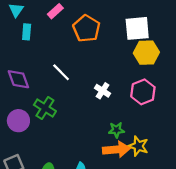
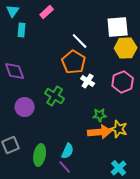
orange pentagon: (86, 28) -> (74, 62), moved
white line: (61, 72) -> (80, 41), moved
green cross: (45, 108) -> (55, 96), moved
purple circle: (18, 121) -> (25, 107), moved

